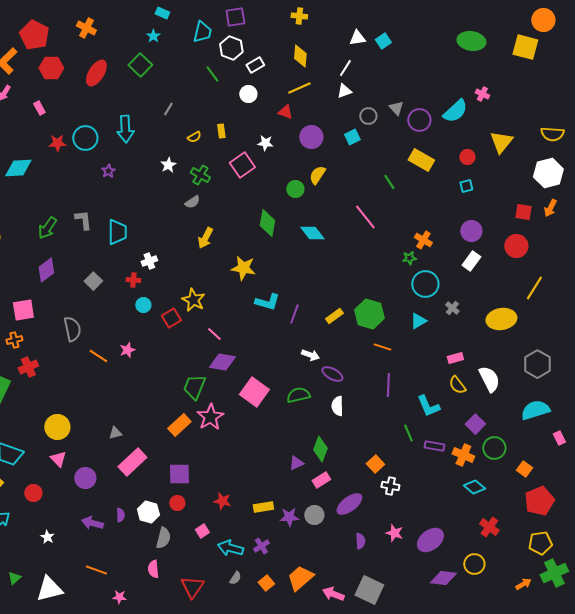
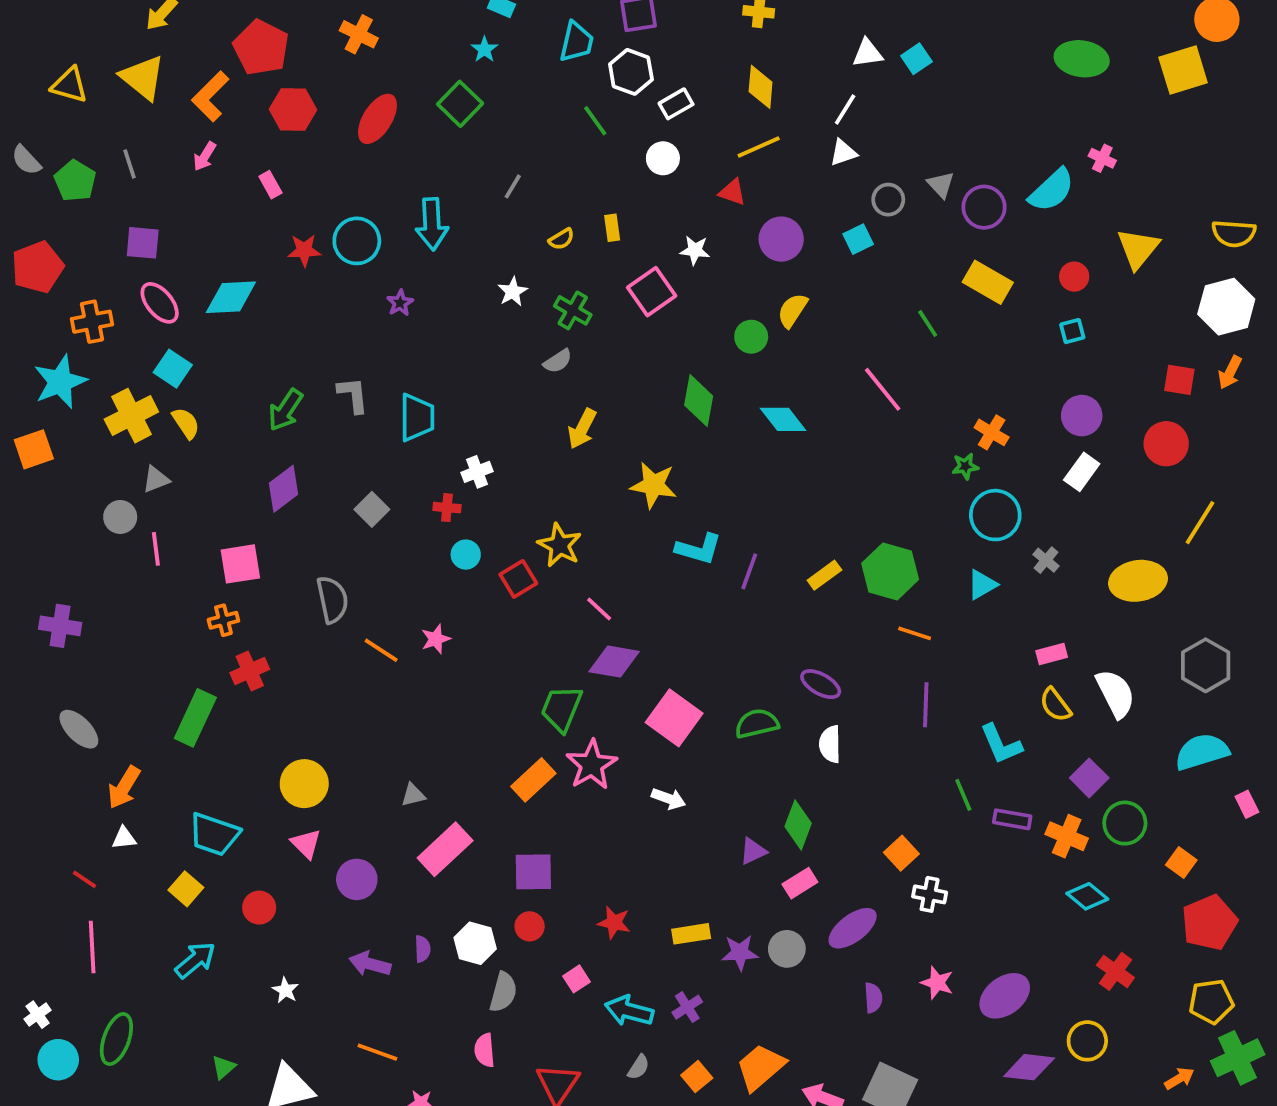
yellow square: (525, 47) -> (1183, 70), turned -32
white arrow: (310, 355) -> (669, 799), moved

